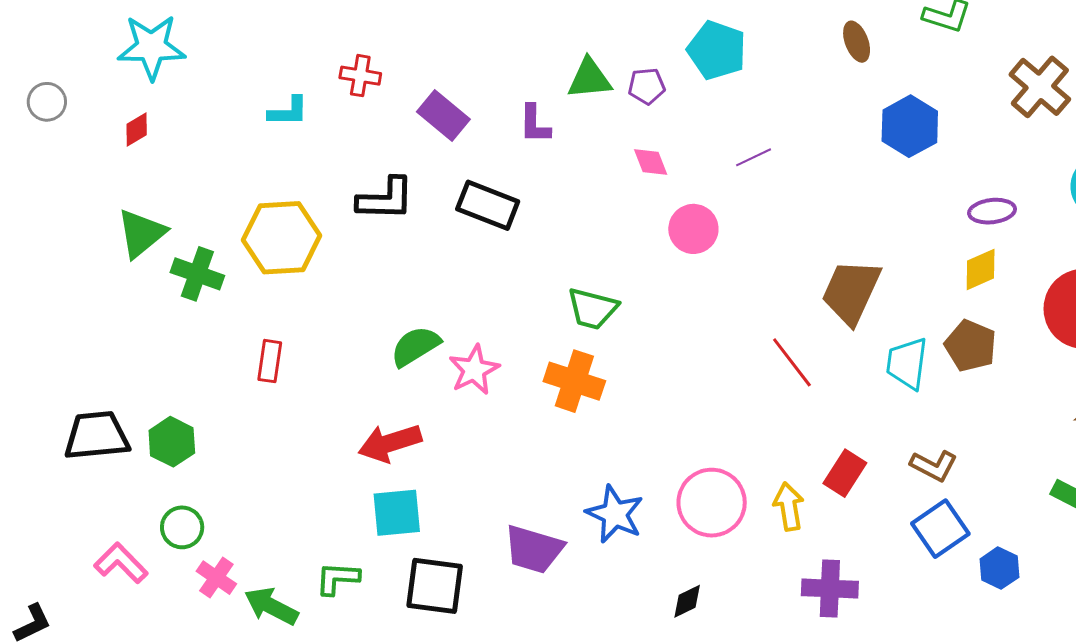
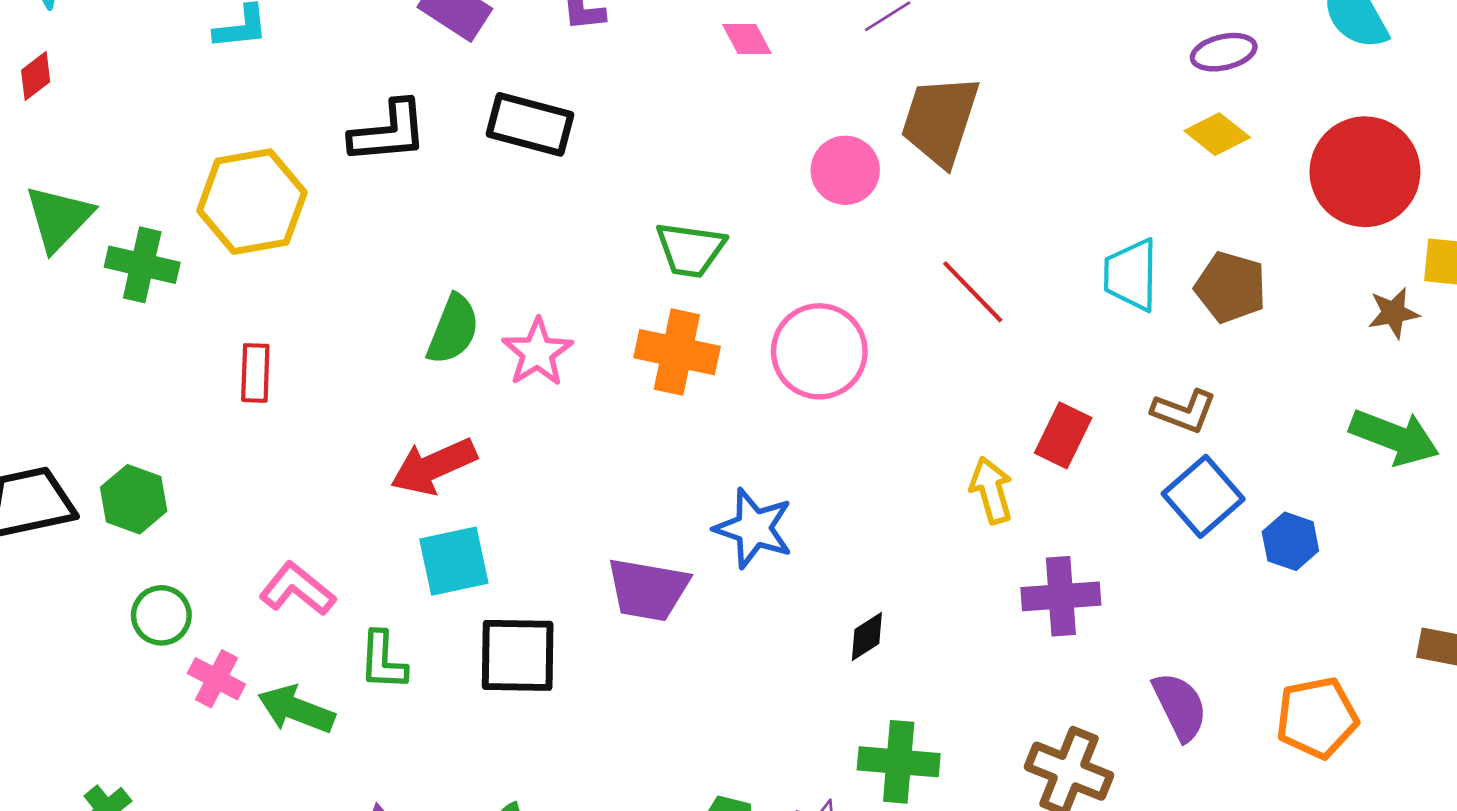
pink circle: (693, 229) -> (845, 170), moved
yellow diamond: (981, 269) -> (1217, 134), turned 69
brown trapezoid: (851, 292) -> (940, 120), moved
green semicircle: (415, 346) -> (453, 329), turned 150
brown pentagon: (971, 346) -> (1231, 287), moved
pink circle: (712, 503) -> (819, 351), moved
pink L-shape: (121, 563) -> (297, 589), moved
green L-shape: (337, 578) -> (383, 661), turned -84

